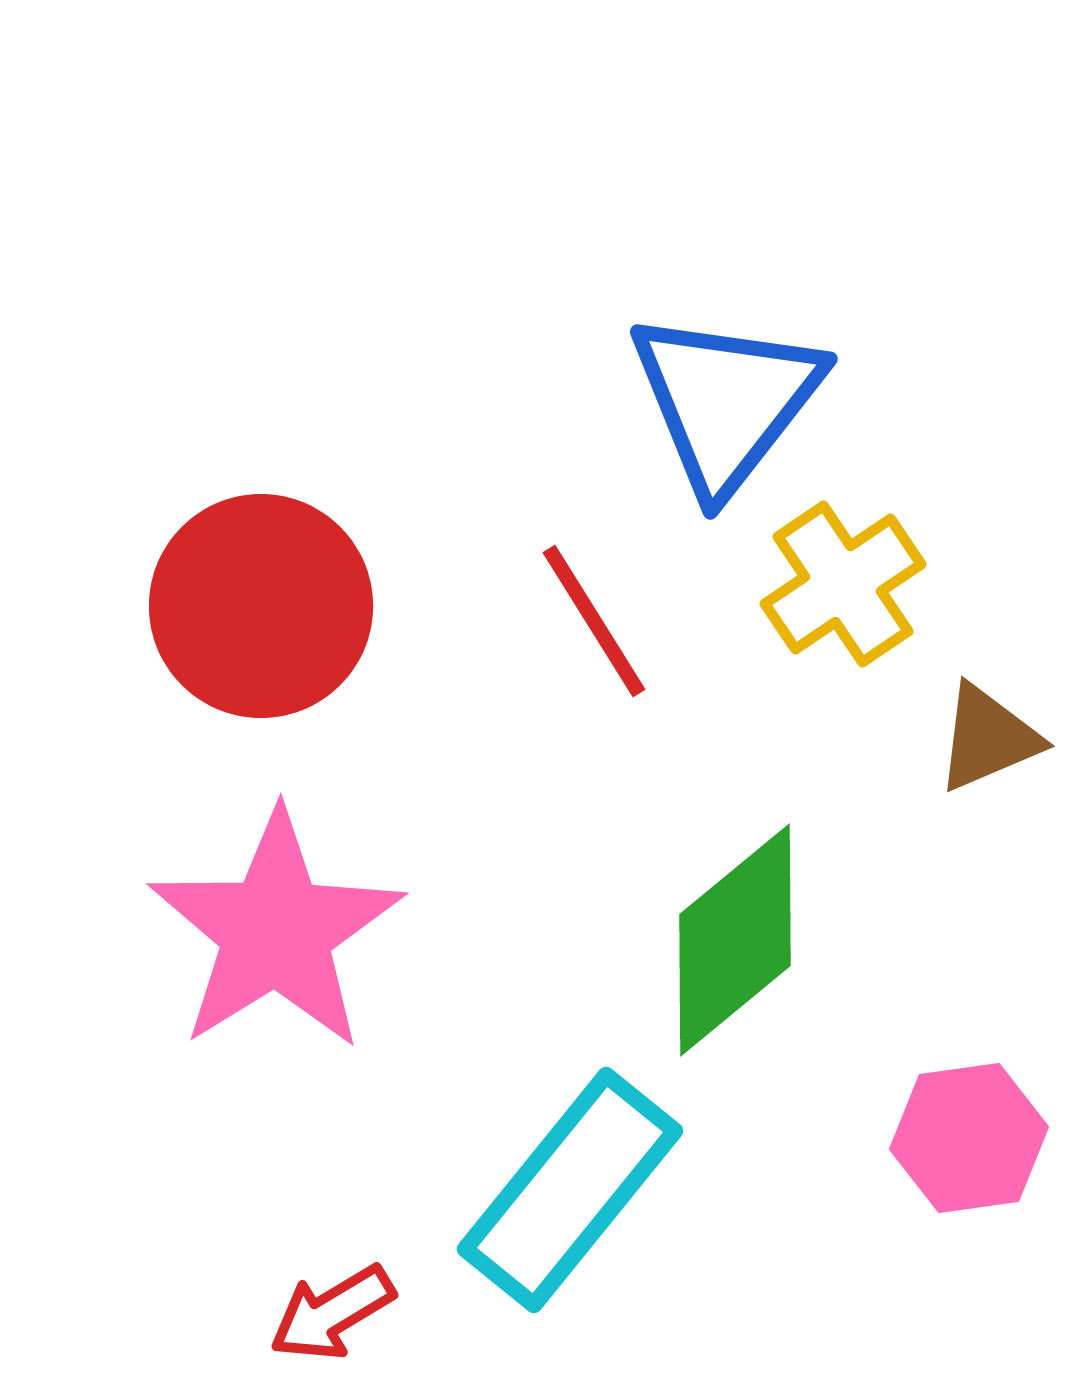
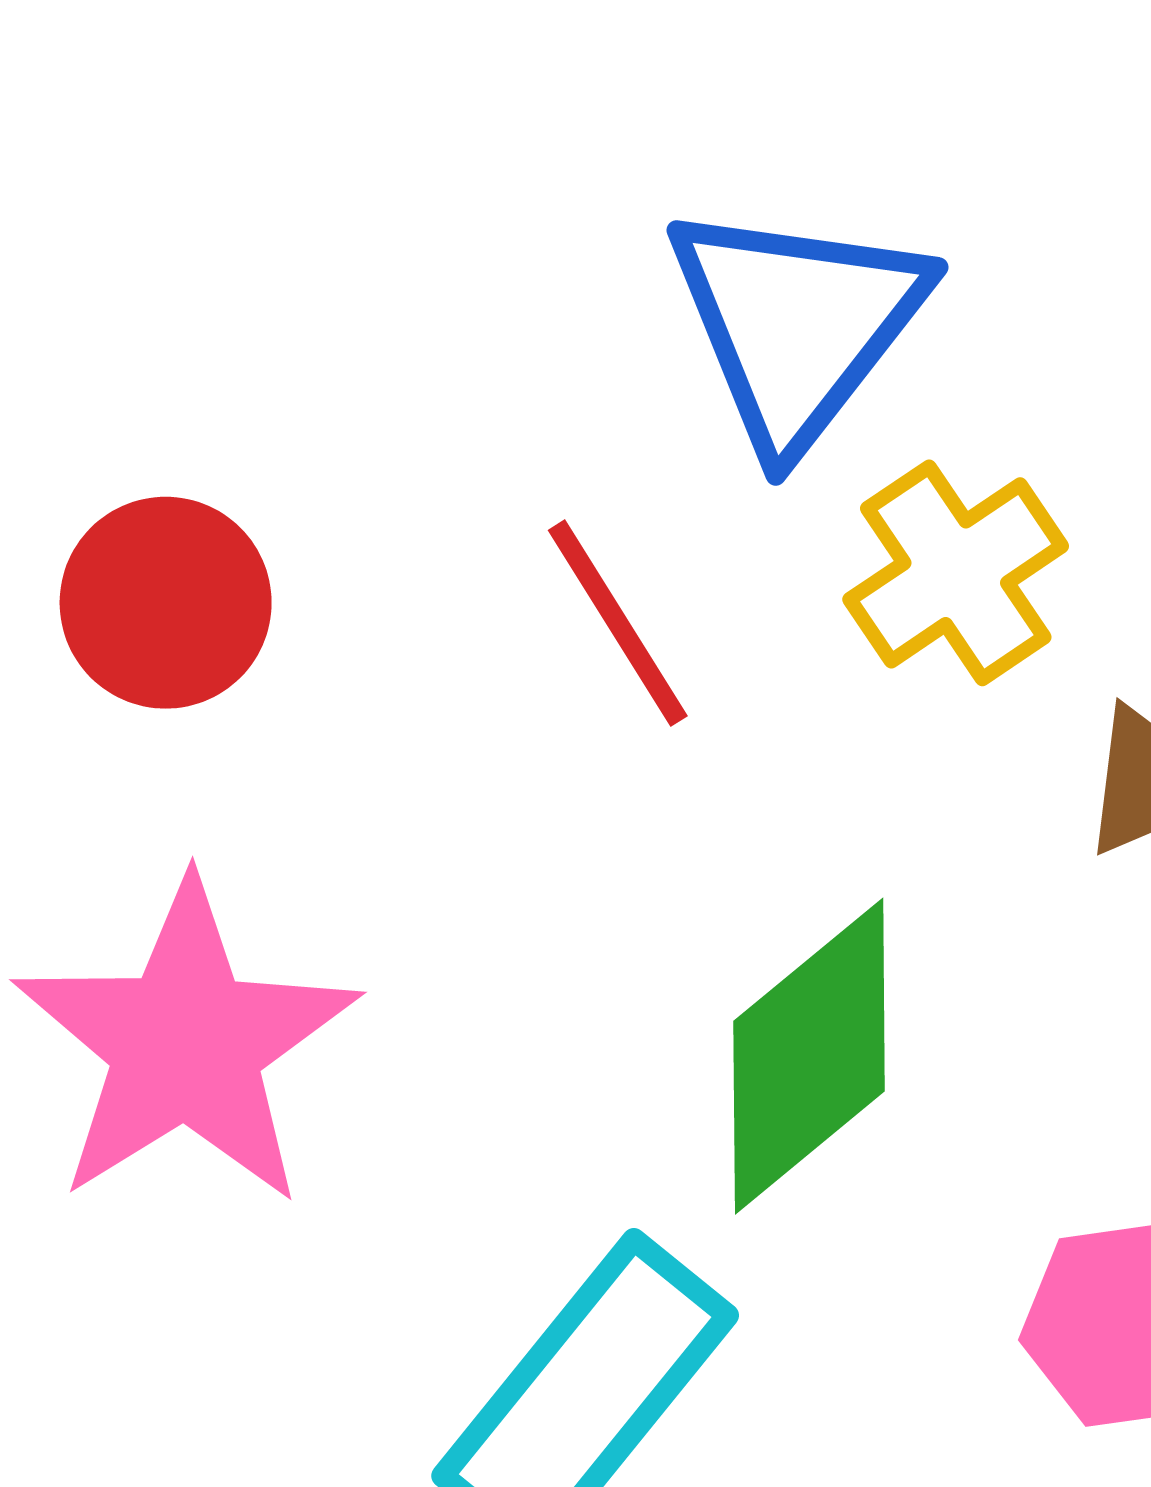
red circle: (261, 606) -> (166, 603), size x0.7

